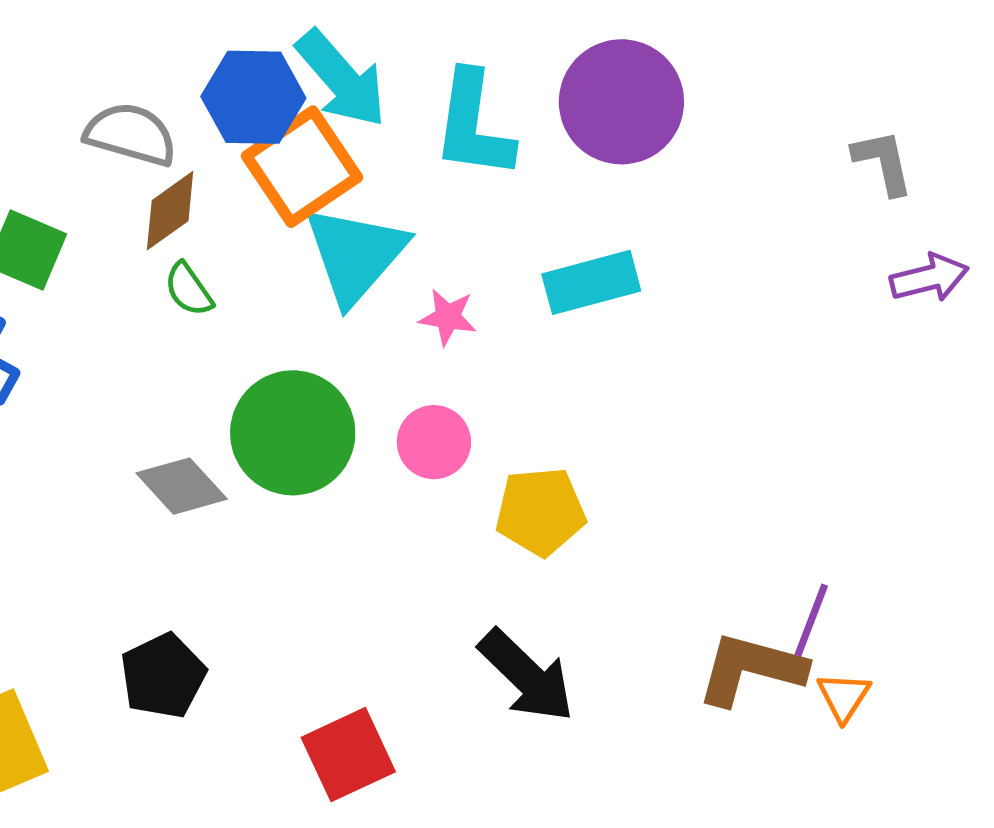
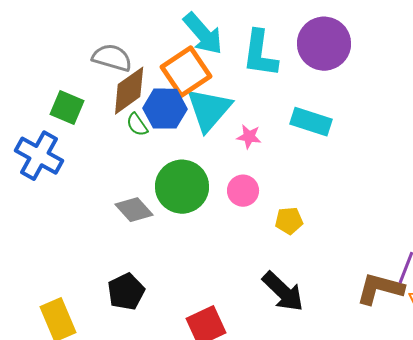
blue hexagon: (253, 97) -> (165, 109), moved
brown diamond: (170, 211) -> (129, 91), size x1.4
cyan rectangle: (591, 282) -> (311, 122), turned 33
yellow pentagon: (540, 512) -> (289, 221), size x0.7

